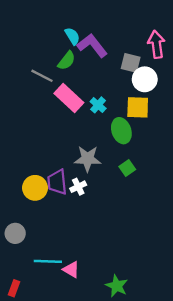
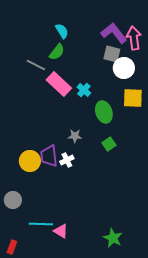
purple L-shape: (92, 45) -> (114, 33), moved
yellow square: (138, 107) -> (133, 98), moved
gray star: (88, 159) -> (75, 136), size x0.6
green star: (117, 286) -> (113, 238), moved

